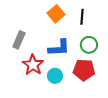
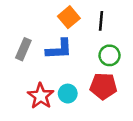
blue L-shape: (59, 48) -> (59, 49), moved
red star: (33, 65) -> (41, 96), moved

